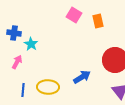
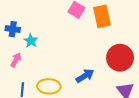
orange rectangle: (98, 21) -> (102, 16), size x1.5

